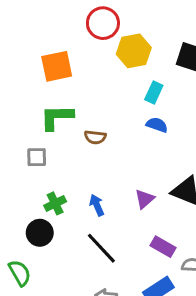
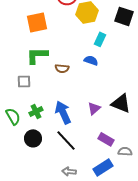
blue semicircle: (157, 125) -> (91, 60), moved
blue arrow: (97, 205) -> (63, 112), size x1.6
black circle: (40, 233) -> (33, 138), moved
green semicircle: (20, 273) -> (13, 116), moved

